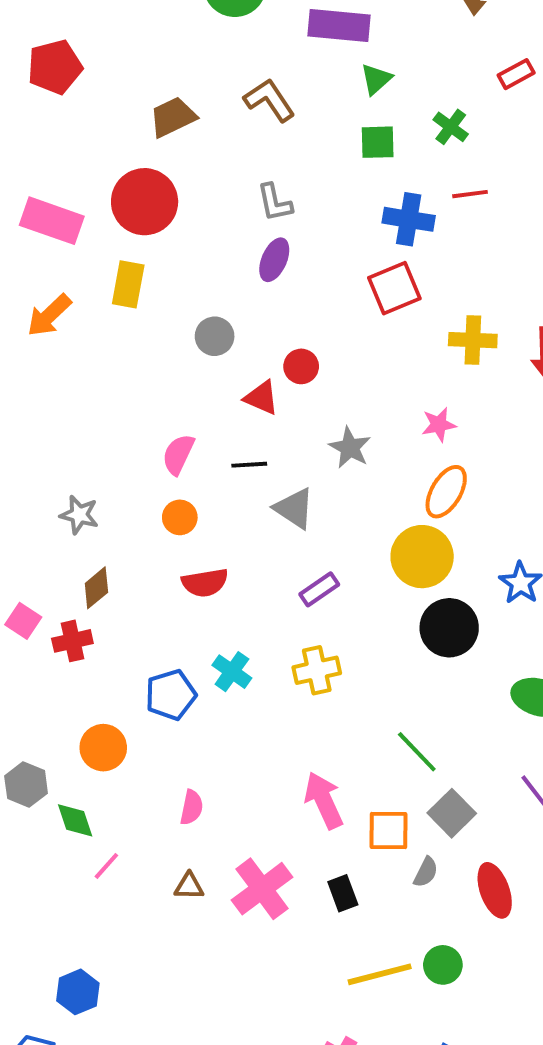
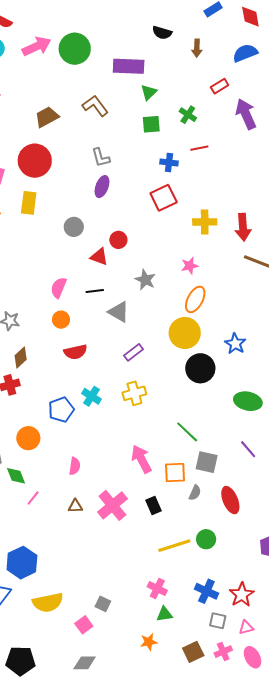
blue cross: (409, 219) -> (169, 163), size x0.7
gray square: (452, 813) -> (207, 462), turned -30
blue hexagon: (78, 992) -> (22, 563), size x1.4

